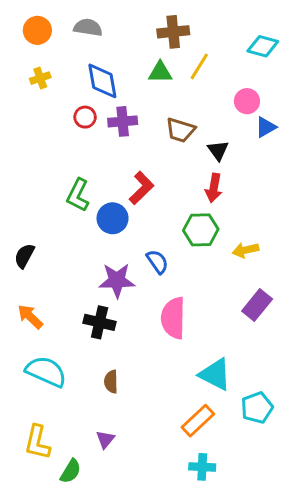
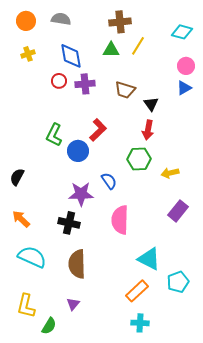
pink circle: (247, 101) -> (186, 66), moved
brown semicircle: (111, 382) -> (77, 264), size x1.8

